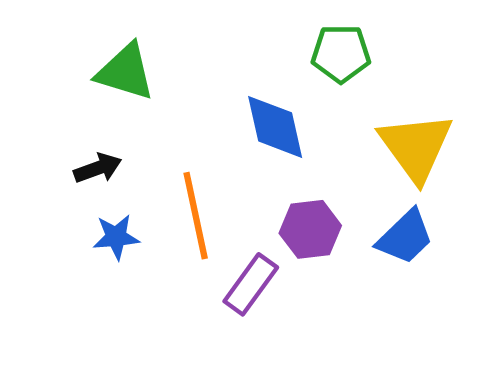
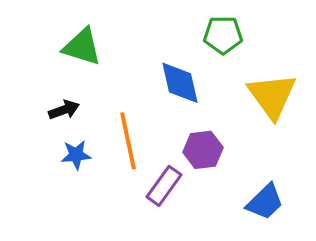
blue trapezoid: (405, 237) -> (265, 202), moved

